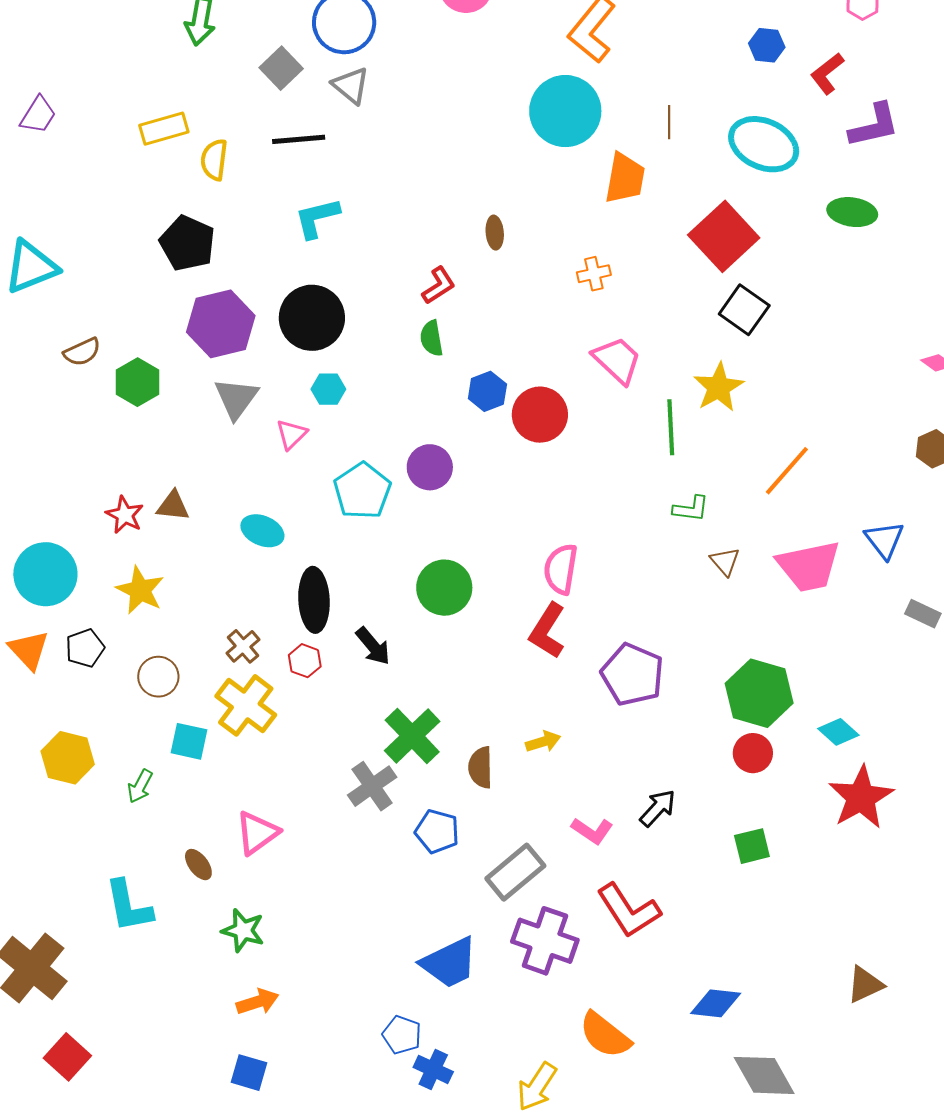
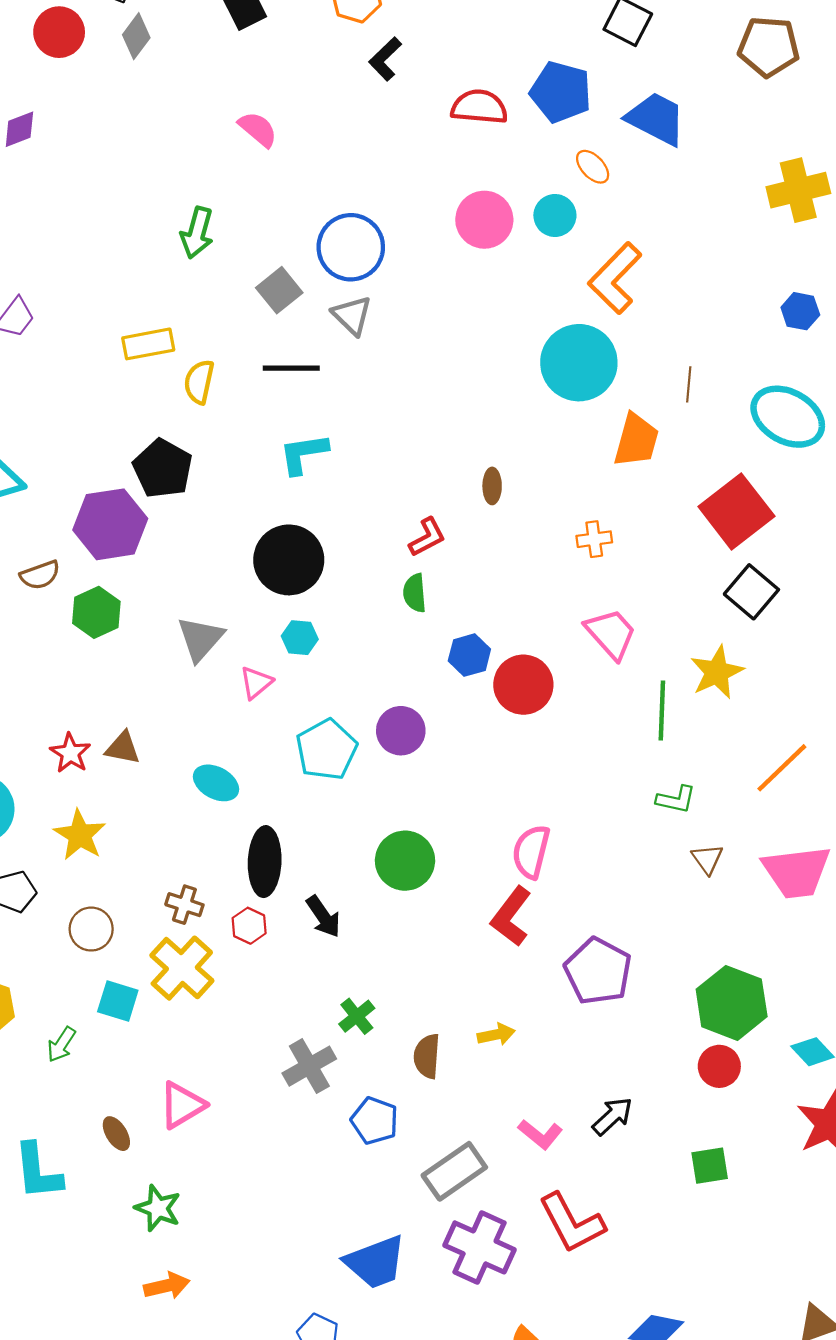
purple hexagon: (221, 324) -> (110, 524), moved
brown cross: (243, 646) -> (184, 905), turned -36
green cross: (412, 736) -> (357, 1016), size x0.6

